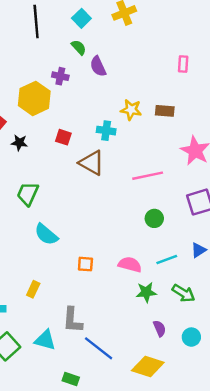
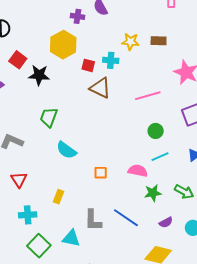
purple cross: (60, 76) -> (78, 16), moved
yellow hexagon: (34, 98) -> (63, 45), moved
red square: (63, 137) -> (88, 65), moved
black star: (19, 143) -> (39, 75), size x1.5
cyan line: (167, 260) -> (160, 157), moved
purple semicircle: (160, 328) -> (166, 222), turned 88
blue line: (99, 348) -> (126, 218), moved

